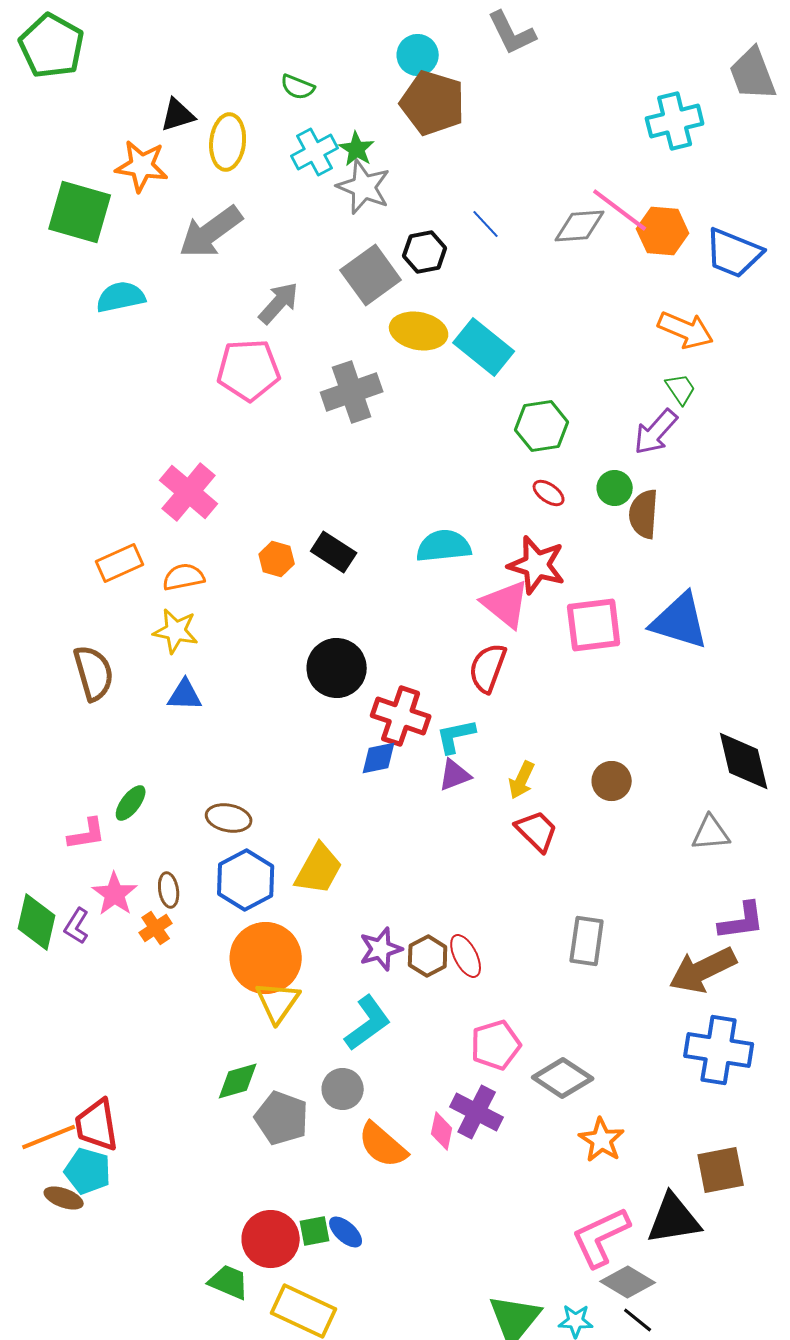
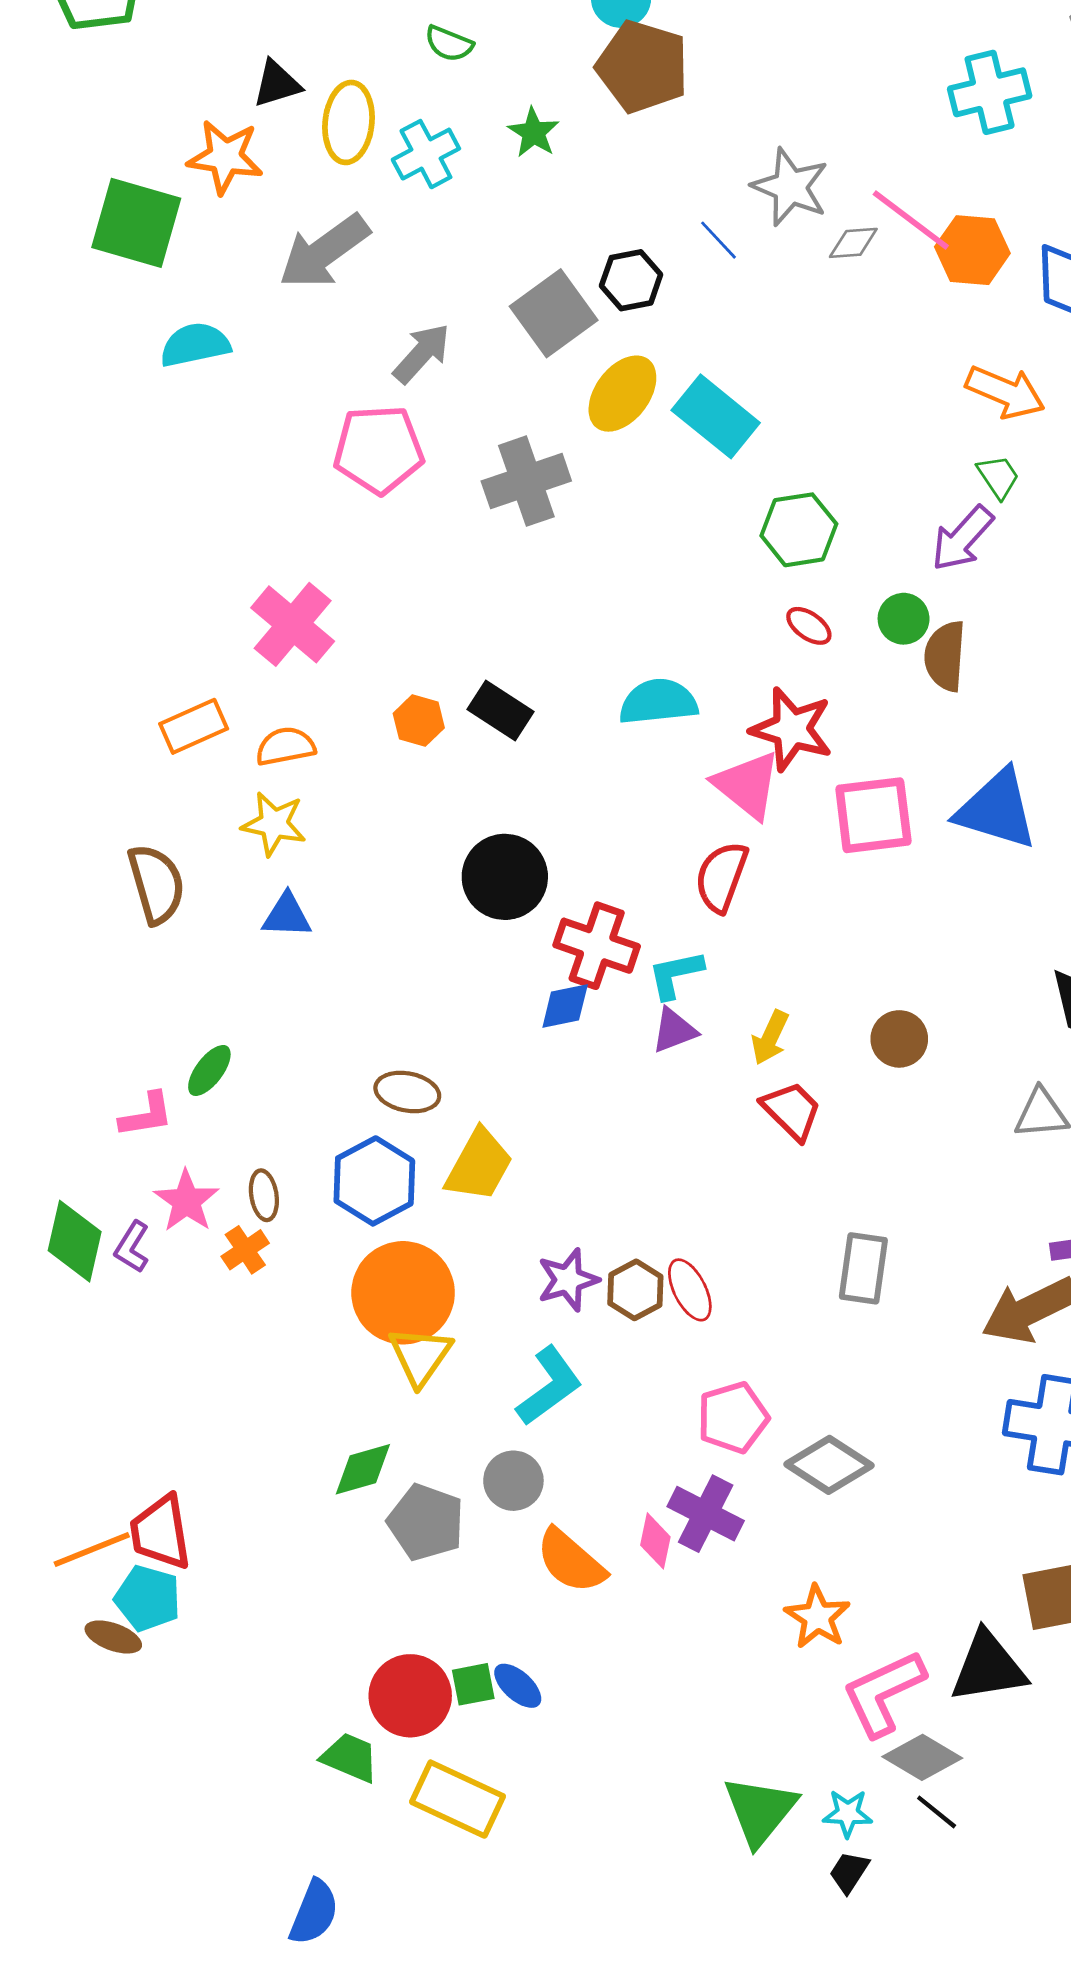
cyan cross: (315, 152) -> (426, 154), moved
gray star: (364, 187) -> (790, 187), moved
gray diamond: (580, 226) -> (853, 243), size x0.7
yellow ellipse: (419, 331) -> (622, 394), turned -64
brown ellipse: (229, 818) -> (407, 1092), moved
orange star: (602, 1140) -> (817, 1617), moved

